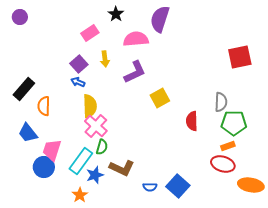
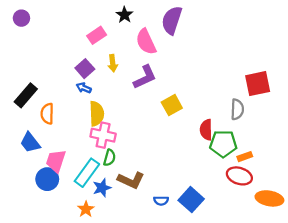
pink semicircle: (136, 39) -> (146, 42), turned -110
red square: (240, 57) -> (258, 84), moved
green pentagon: (234, 123) -> (223, 144), moved
pink cross: (96, 126) -> (103, 135), turned -30

